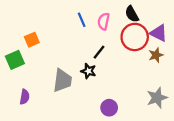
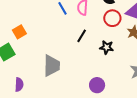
red circle: (135, 37) -> (112, 18), size x0.7
black star: (88, 71) -> (107, 47), moved

